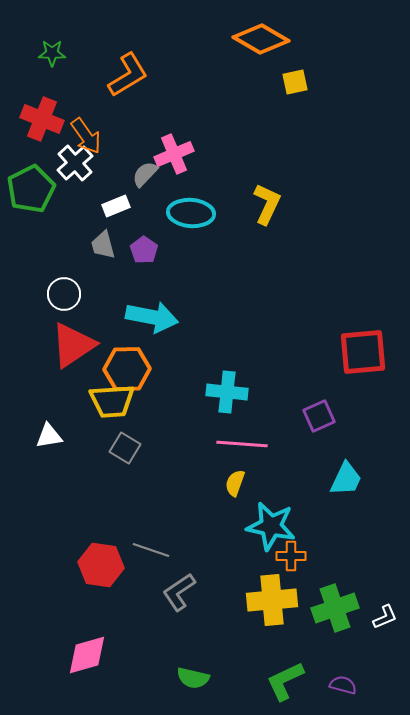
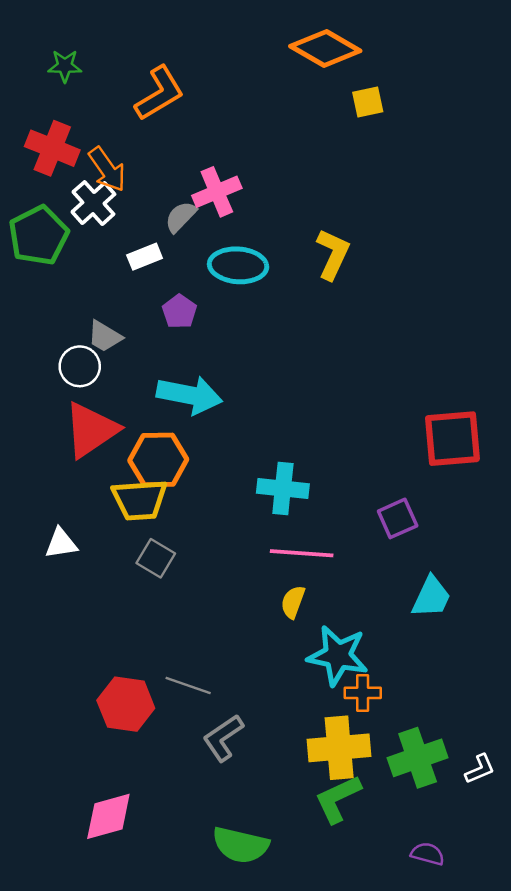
gray trapezoid: (103, 245) -> (105, 336), moved, turned -44
green semicircle: (193, 678) -> (241, 845), size x1.4
green L-shape: (285, 681) -> (338, 799), moved

